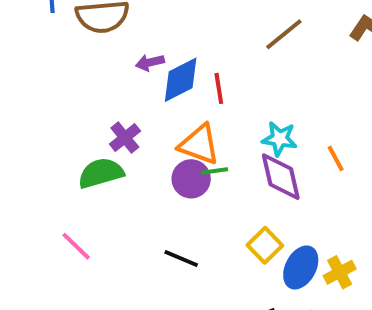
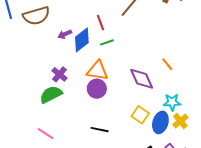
red line: (219, 88) -> (101, 23), moved
cyan star: (280, 139) -> (172, 102), moved
green line: (214, 171) -> (107, 42), moved

